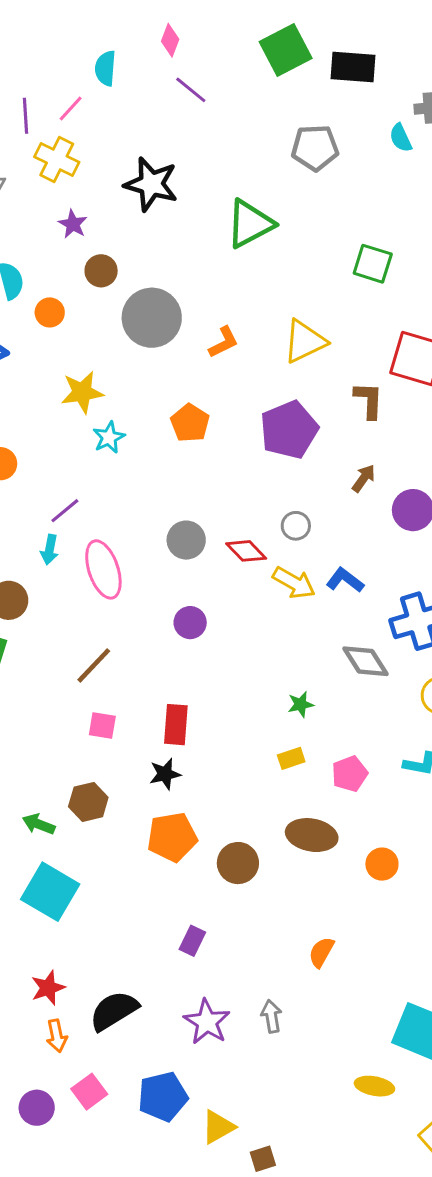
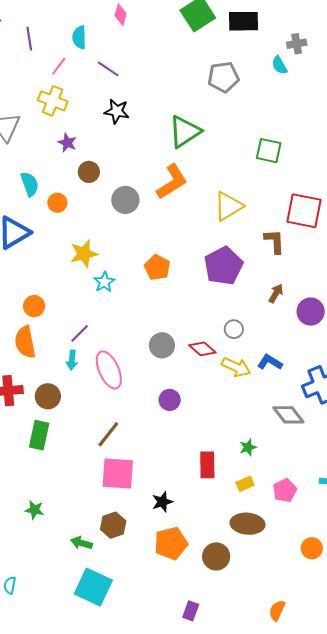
purple line: (191, 90) -> (108, 69), moved
purple line: (26, 116) -> (29, 39), moved
black star: (151, 184) -> (117, 111), size x0.7
gray circle: (152, 318) -> (125, 200), size x0.7
orange L-shape: (224, 342) -> (172, 182), moved, size x1.6
red rectangle: (176, 725) -> (207, 465), moved
pink square: (102, 726) -> (118, 474), size x1.8
brown ellipse: (312, 835) -> (247, 524), moved

